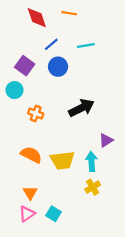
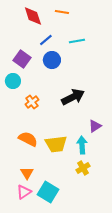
orange cross: (36, 113) -> (32, 102), turned 32
cyan square: (54, 214) -> (48, 192), size x1.5

